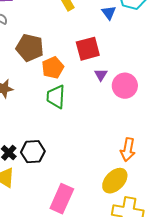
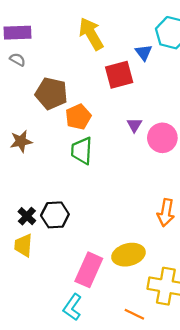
red square: (88, 49) -> (119, 75), moved
yellow ellipse: (115, 181) -> (128, 255), moved, turned 32

